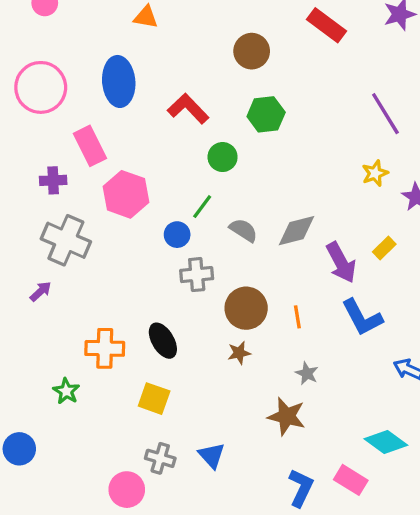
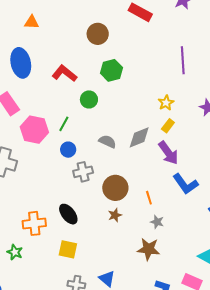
purple line: (385, 114) -> (183, 60), turned 36
yellow star: (375, 173) -> (166, 103), moved
green line: (202, 207) -> (64, 124), moved
yellow rectangle: (384, 248) -> (168, 126), moved
orange line: (297, 317) -> (149, 198), moved

